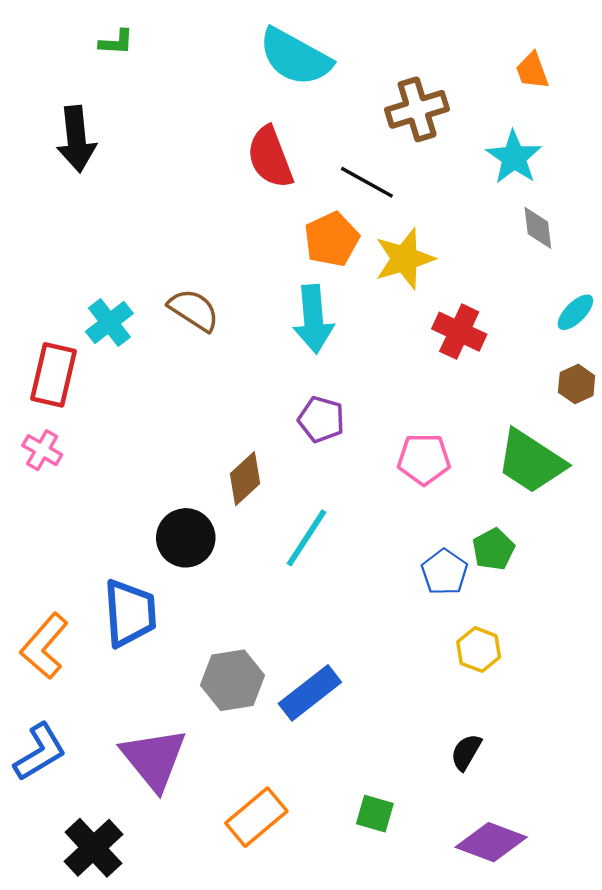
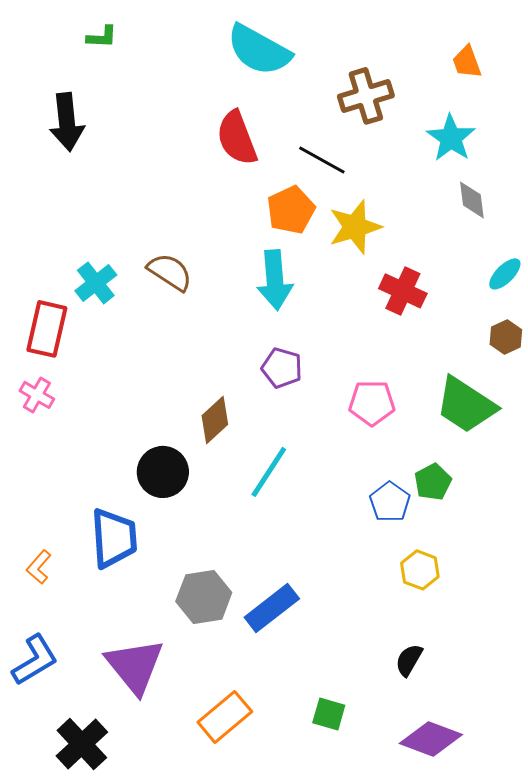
orange L-shape: (44, 646) -> (39, 567), size x0.6

